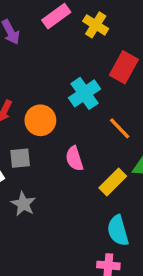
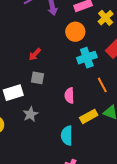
orange circle: (40, 120) -> (75, 32), moved
gray square: (20, 158) -> (38, 78), moved
cyan semicircle: (118, 231) -> (67, 136), moved

